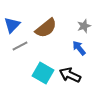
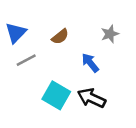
brown semicircle: (46, 28) -> (60, 37), size x0.6
blue arrow: (79, 48) -> (90, 63), moved

